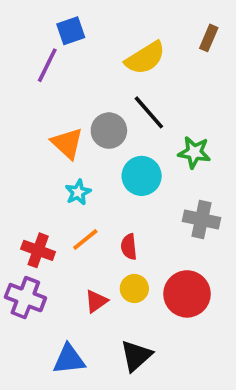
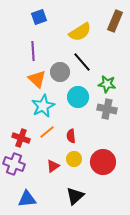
brown rectangle: (209, 38) -> (115, 21), size x1.5
purple line: (47, 65) -> (33, 51), moved, turned -30
cyan star: (78, 192) -> (43, 106), size x1.6
gray cross: (202, 220) -> (107, 109), moved
blue triangle: (69, 359) -> (27, 199), moved

